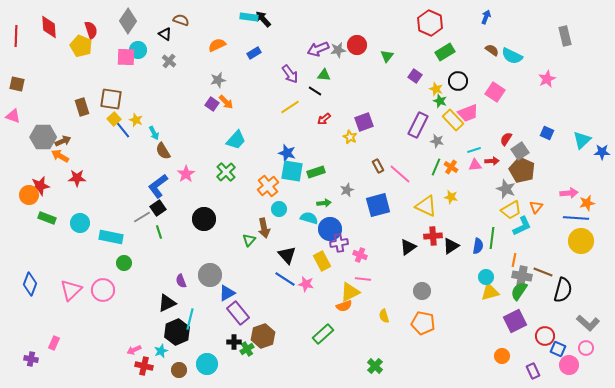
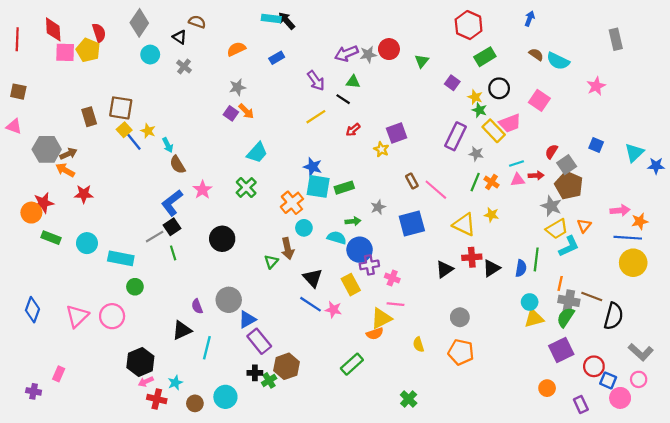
pink square: (126, 57) -> (65, 52), moved
black hexagon: (177, 332) -> (140, 362), moved

